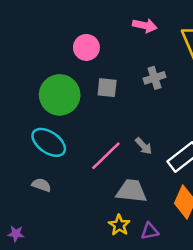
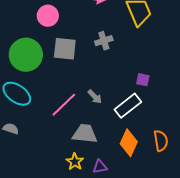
gray square: (107, 88) -> (65, 49), size x1.4

